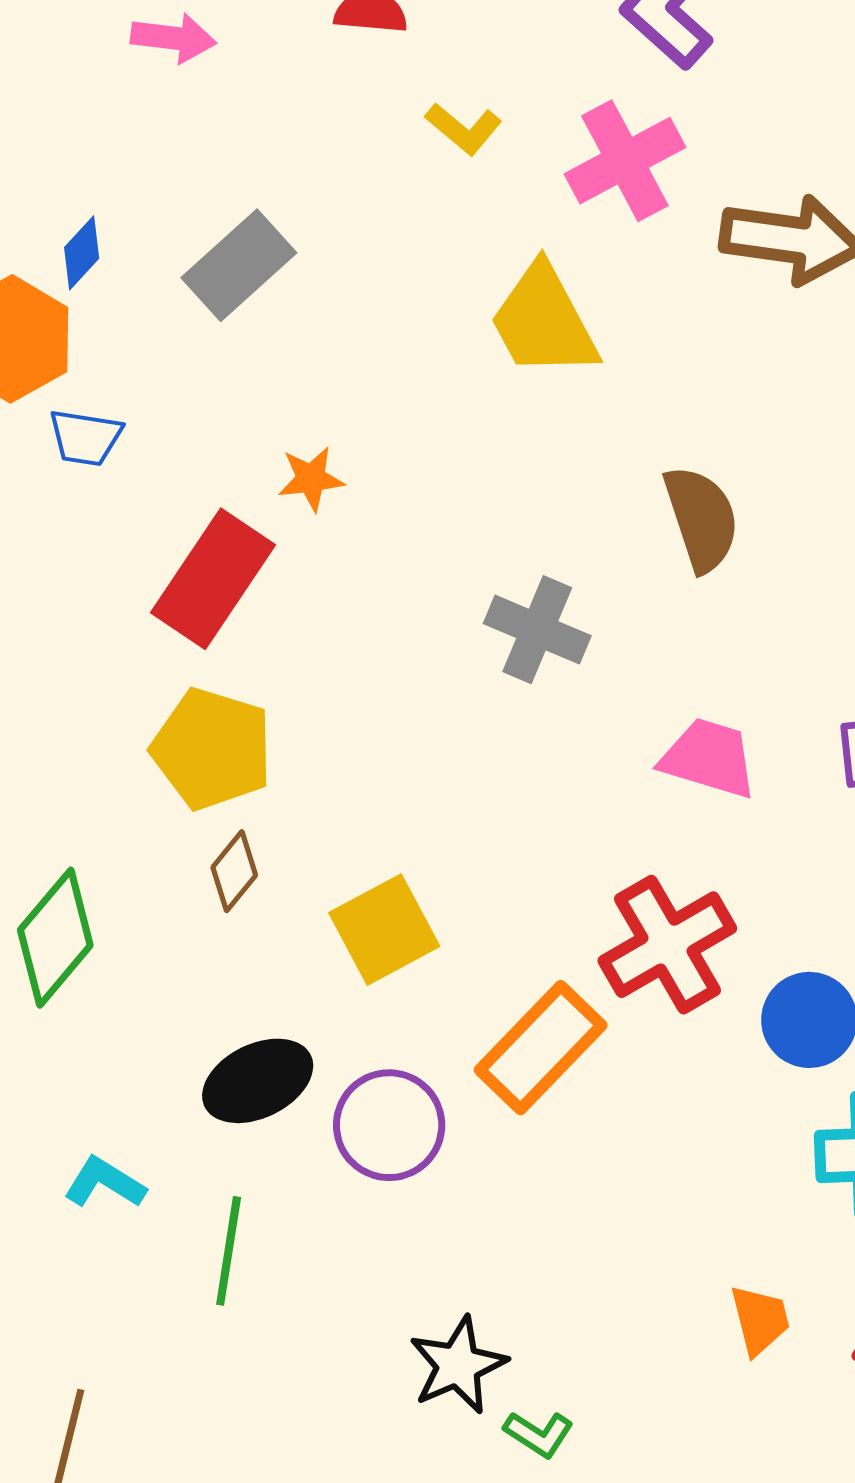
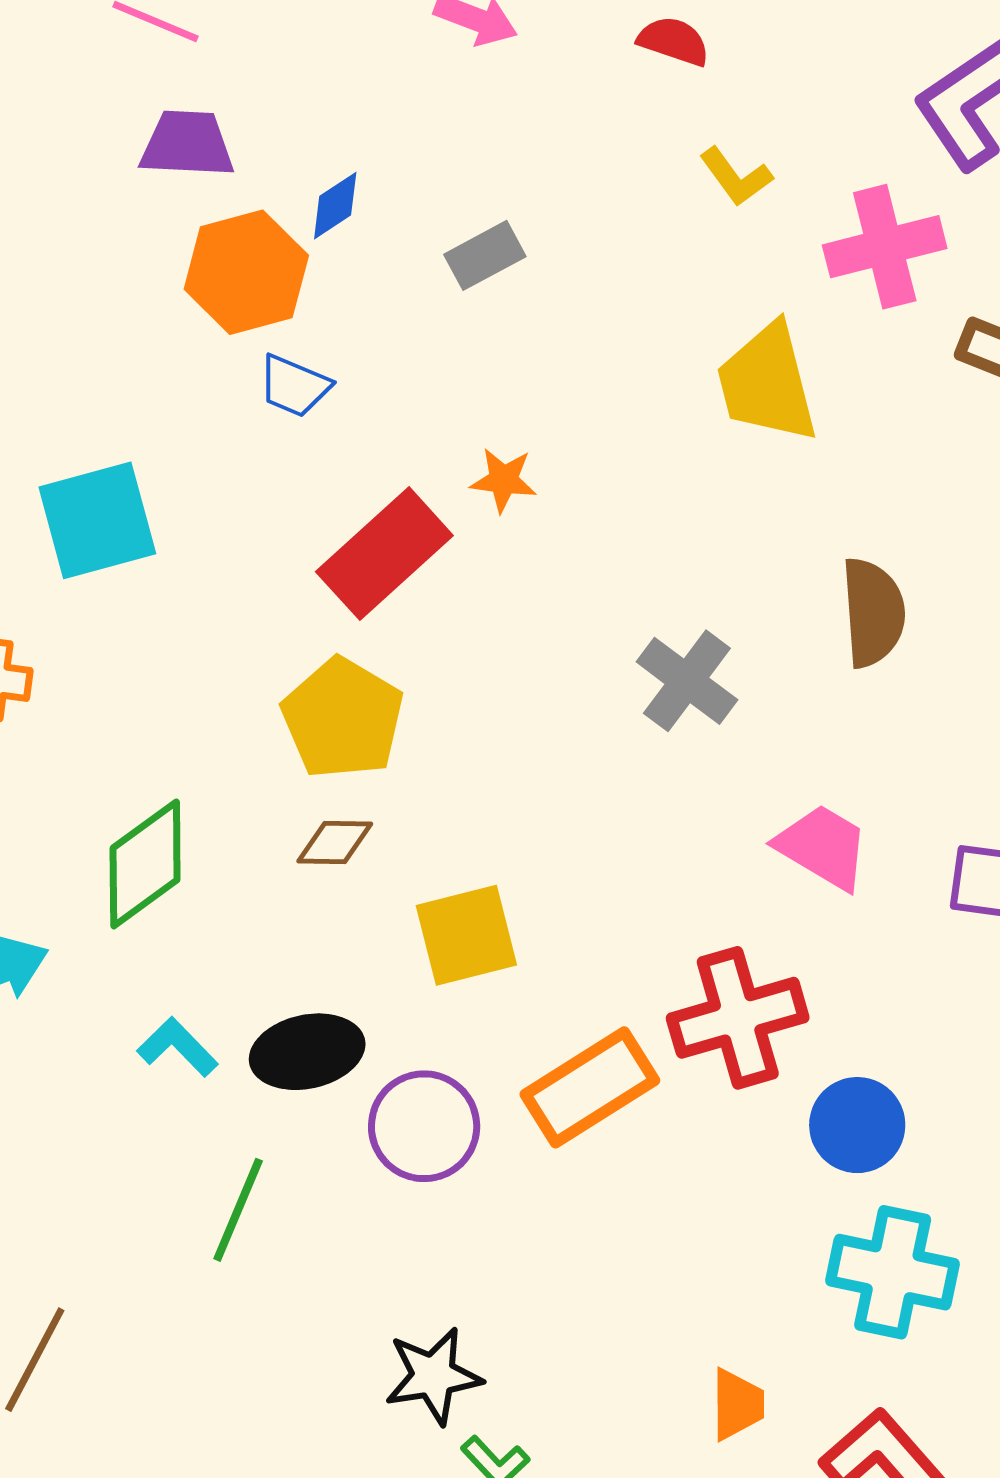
gray rectangle: (239, 265) -> (485, 255), size x0.7
brown diamond: (234, 871) -> (335, 843), turned 38
cyan L-shape: (105, 1183) -> (178, 1047), moved

